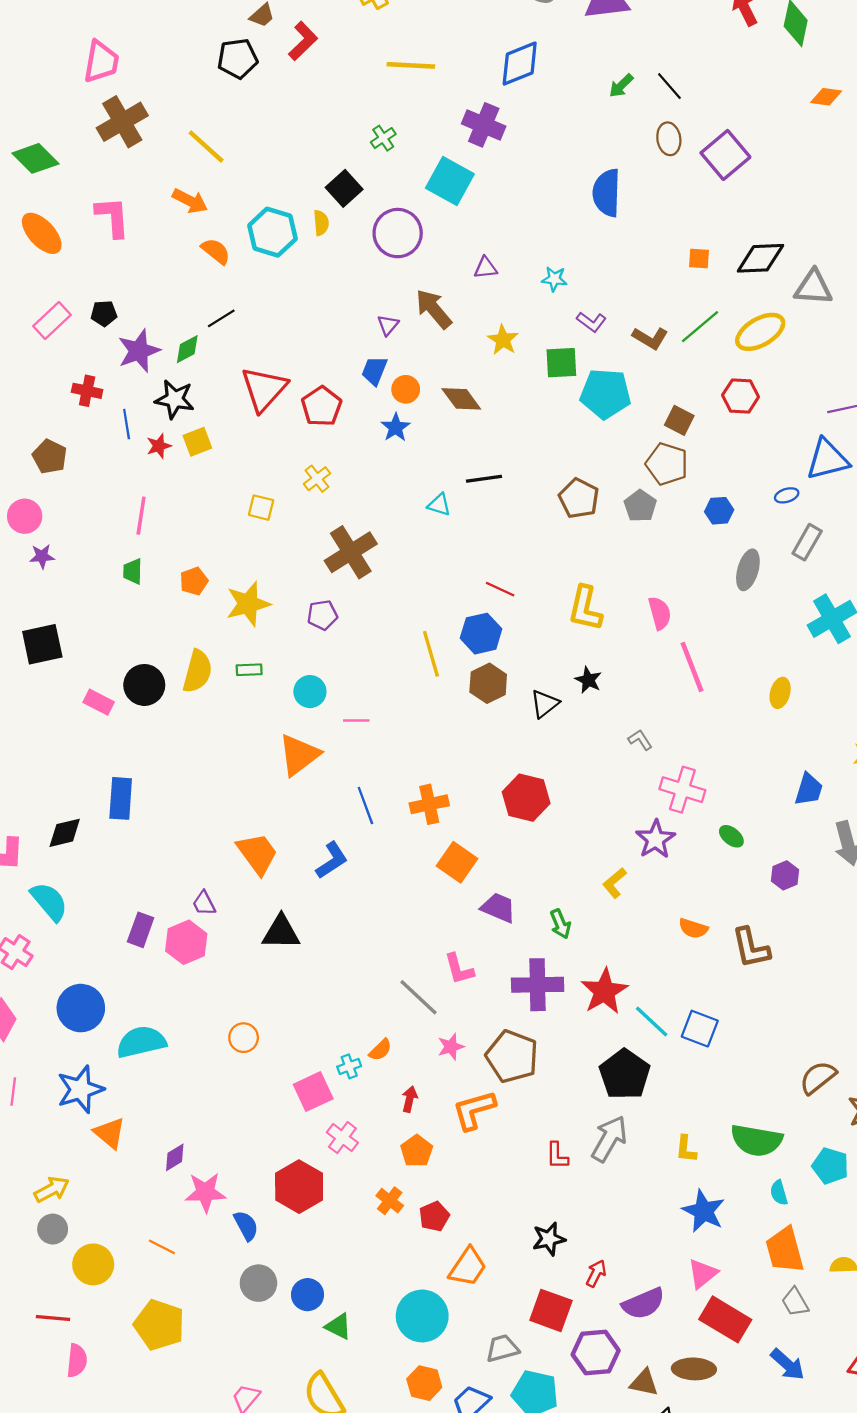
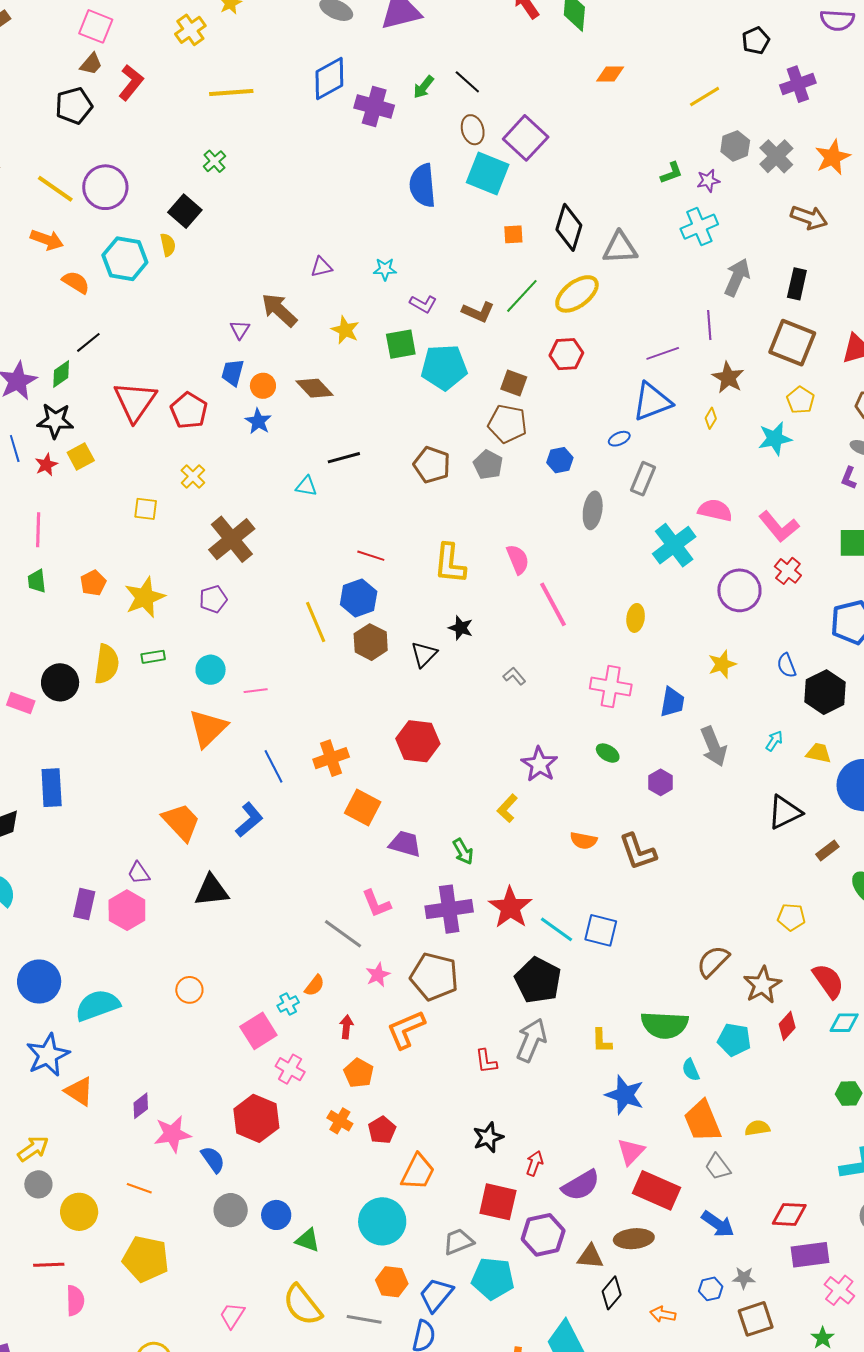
purple cross: (484, 125) -> (374, 107), moved
cyan square: (450, 181) -> (488, 174), moved
purple circle: (398, 233) -> (105, 187), moved
black diamond: (760, 258) -> (569, 227), turned -63
pink cross: (682, 790) -> (611, 686), moved

